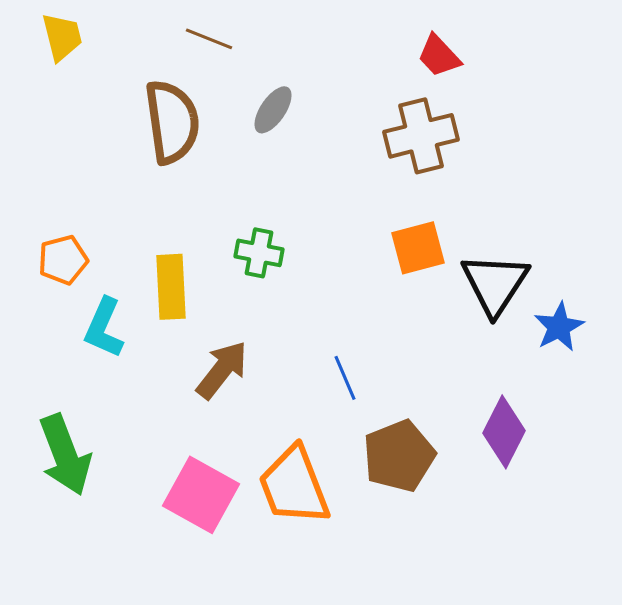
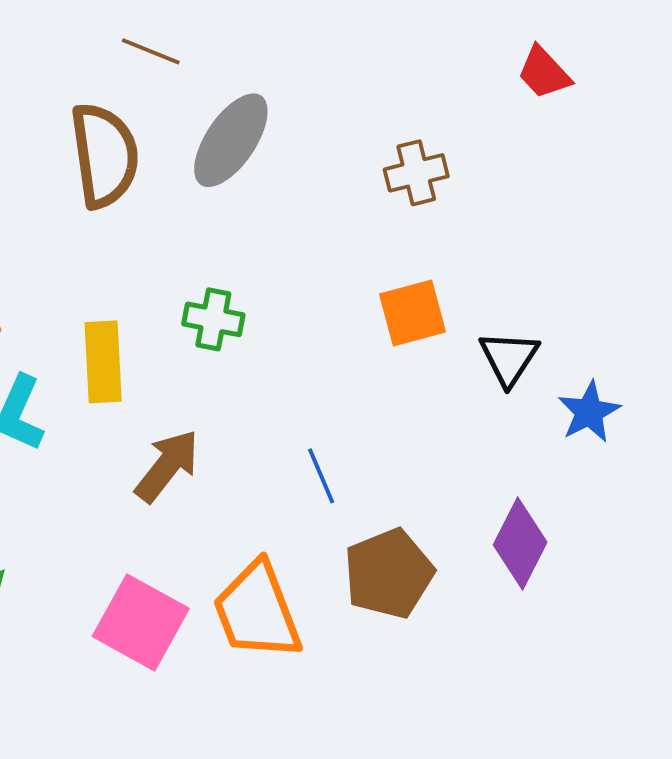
red trapezoid: (439, 56) -> (544, 73), moved
gray ellipse: (273, 110) -> (231, 140), size x1.6
brown cross: (421, 136) -> (416, 173), size x0.7
black triangle: (495, 284) -> (509, 358), size x0.7

